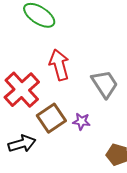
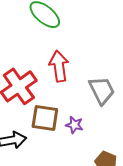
brown square: (51, 118) -> (45, 118), turned 36

